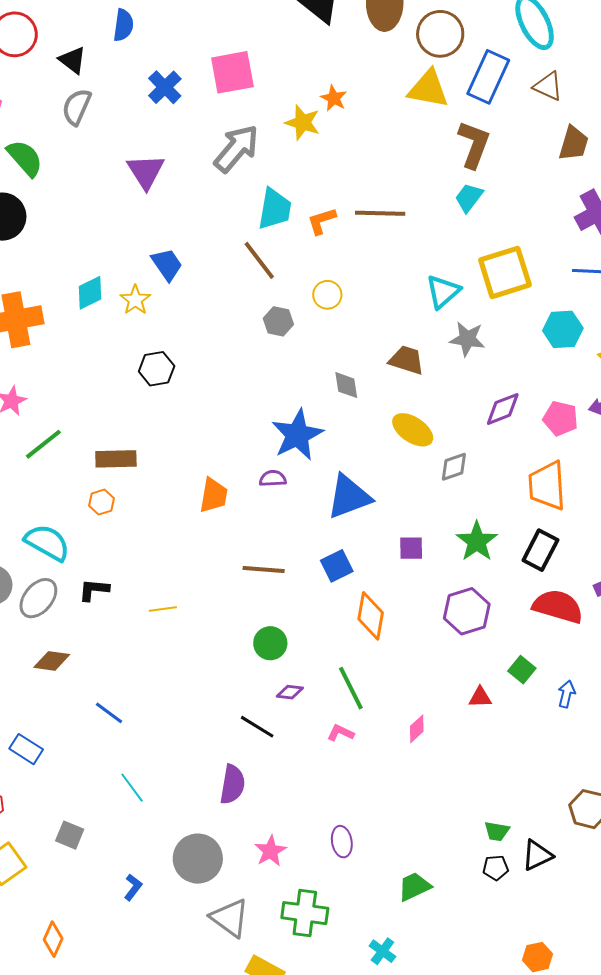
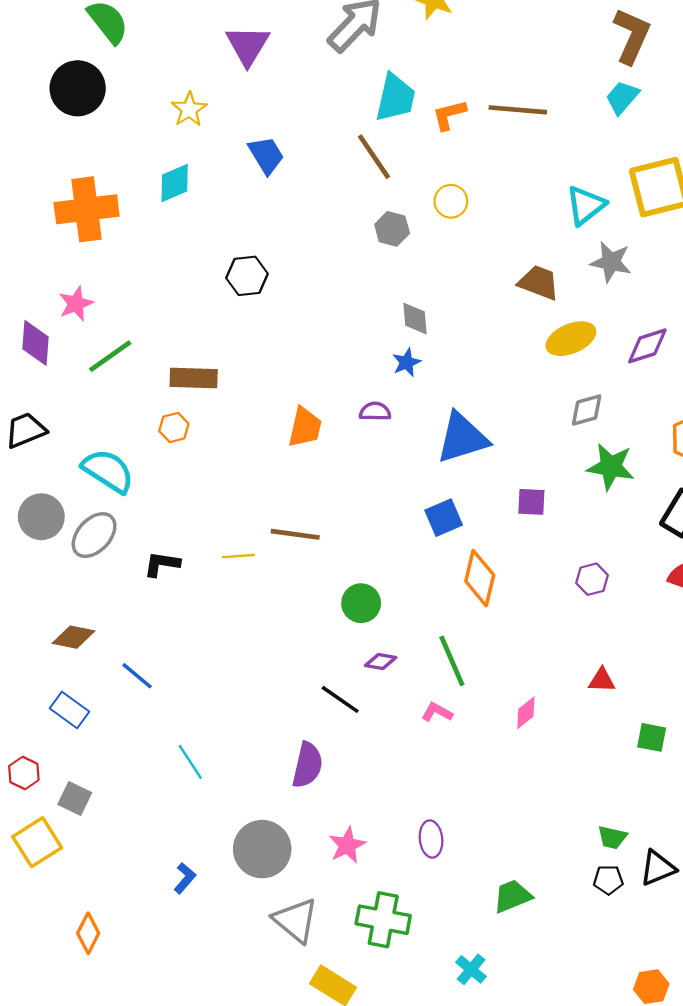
yellow star: (135, 300) -> (189, 109), moved
gray diamond: (346, 385) -> (415, 319), moved
yellow ellipse: (413, 430) -> (571, 339), moved, turned -60
blue star: (297, 435) -> (407, 362), size x0.5
green star: (477, 541) -> (611, 467), moved, turned -30
brown line: (264, 569) -> (295, 534), moved
black L-shape: (94, 590) -> (162, 564), moved
purple hexagon: (467, 611) -> (592, 579), size x0.6
brown diamond: (52, 661) -> (74, 637), moved
green square: (522, 670) -> (652, 737), moved, turned -32
blue line: (109, 713) -> (137, 676), moved
gray square: (70, 835) -> (75, 798), moved

